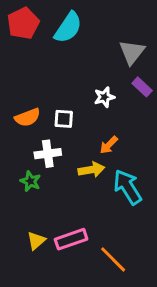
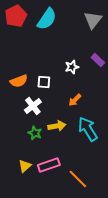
gray triangle: (132, 52) -> (93, 20), moved
white cross: (48, 154) -> (33, 106), turned -30
yellow arrow: (91, 170) -> (57, 126), moved
green star: (30, 181) -> (35, 133), moved

